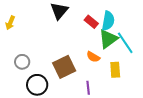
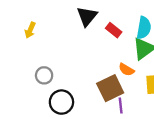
red rectangle: (91, 22) -> (114, 30), moved
brown square: (64, 67) -> (110, 88), moved

